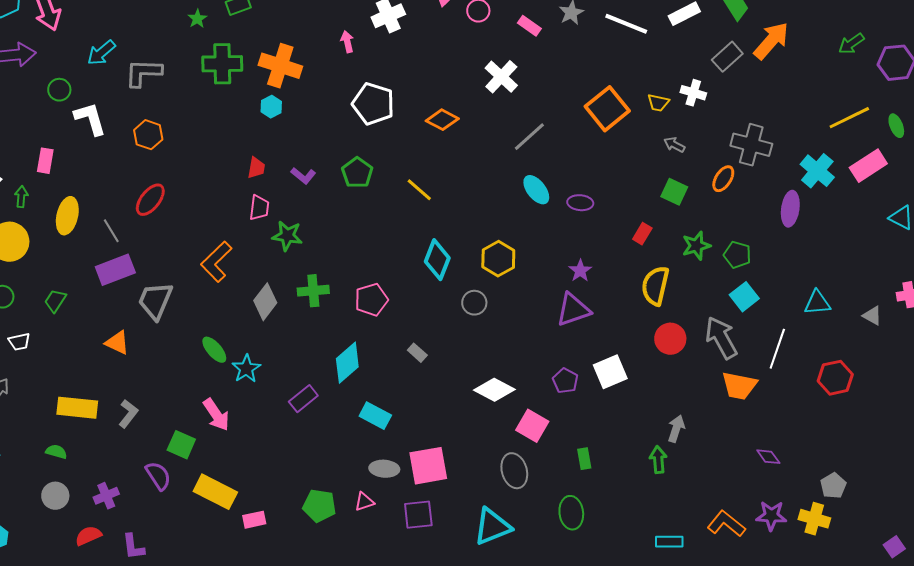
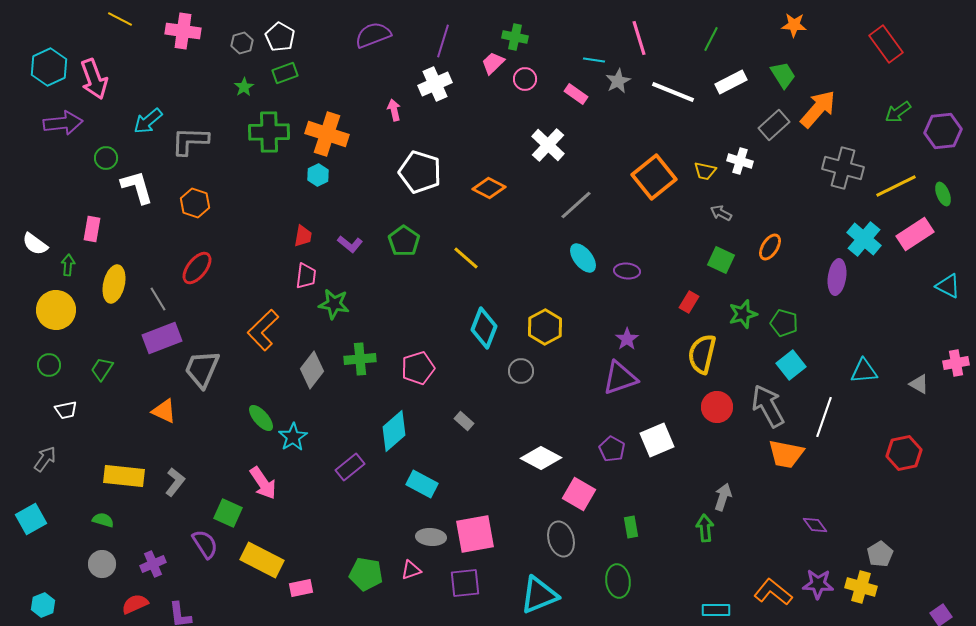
gray cross: (751, 145) -> (843, 168), moved
red hexagon: (835, 378) -> (904, 453), moved

